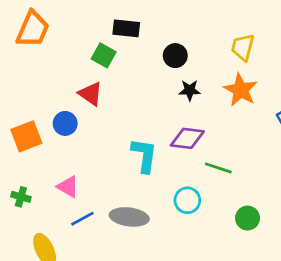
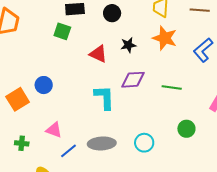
black circle: (175, 56) -> (112, 13), moved
red triangle: (91, 94) -> (98, 54), moved
green line: (218, 168) -> (172, 88), moved
cyan circle: (187, 200) -> (144, 143), moved

